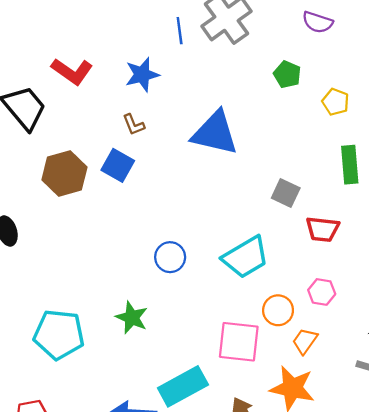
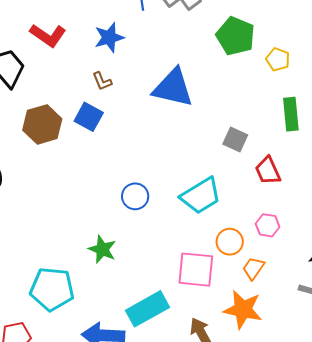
green pentagon: (287, 74) -> (236, 36), size x1.6
red trapezoid: (323, 229) -> (268, 171), turned 60
cyan pentagon: (59, 335) -> (52, 289), moved

